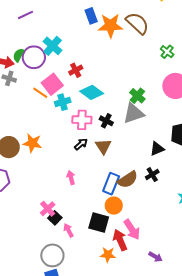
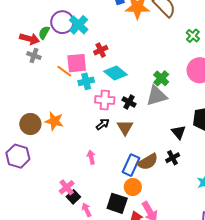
purple circle: (34, 57) -> (62, 22), moved
pink square: (52, 84) -> (77, 63), turned 30
black triangle: (157, 149) -> (179, 132), turned -49

